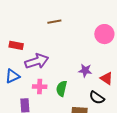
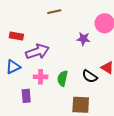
purple star: (85, 70) -> (83, 39), moved
black semicircle: (97, 98) -> (90, 76), moved

